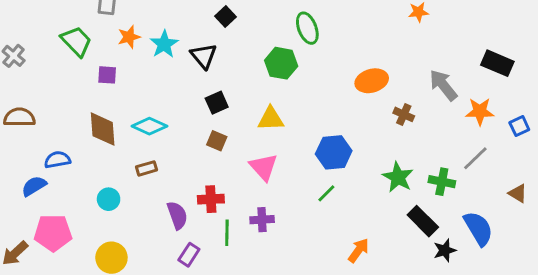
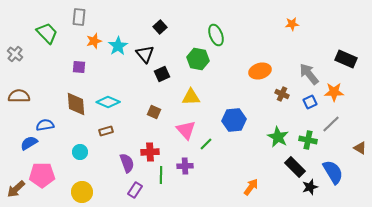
green trapezoid: (76, 41) -> (47, 33), moved
black square: (217, 103) -> (162, 74), moved
blue square: (519, 126) -> (310, 102), moved
green line: (326, 193) -> (206, 144), moved

